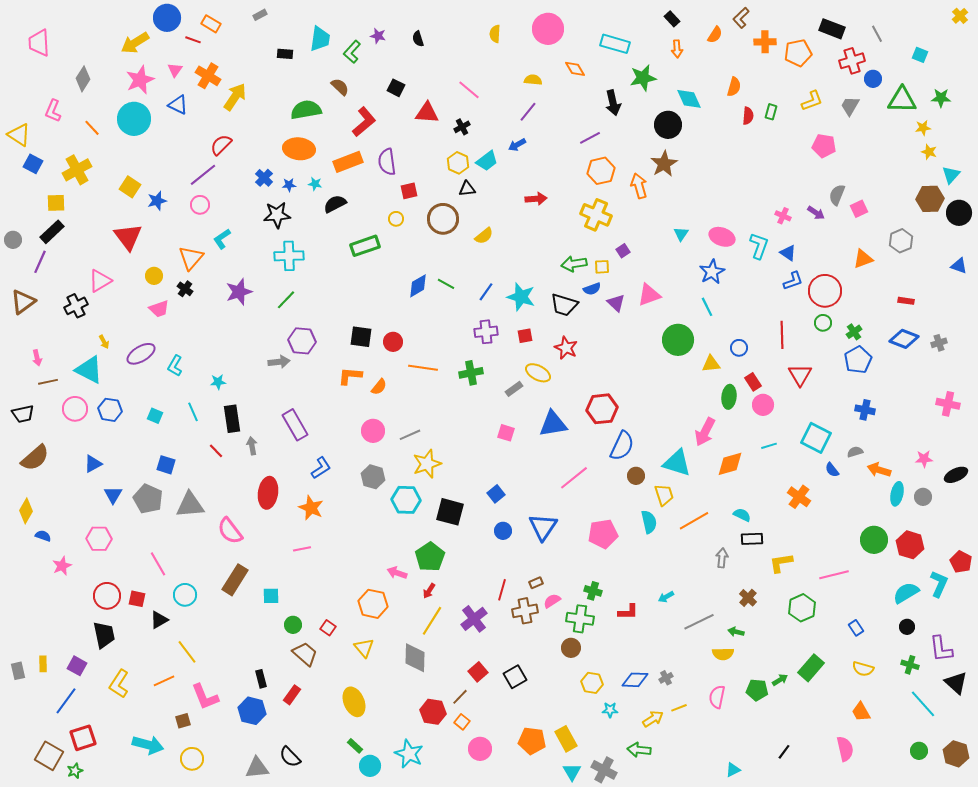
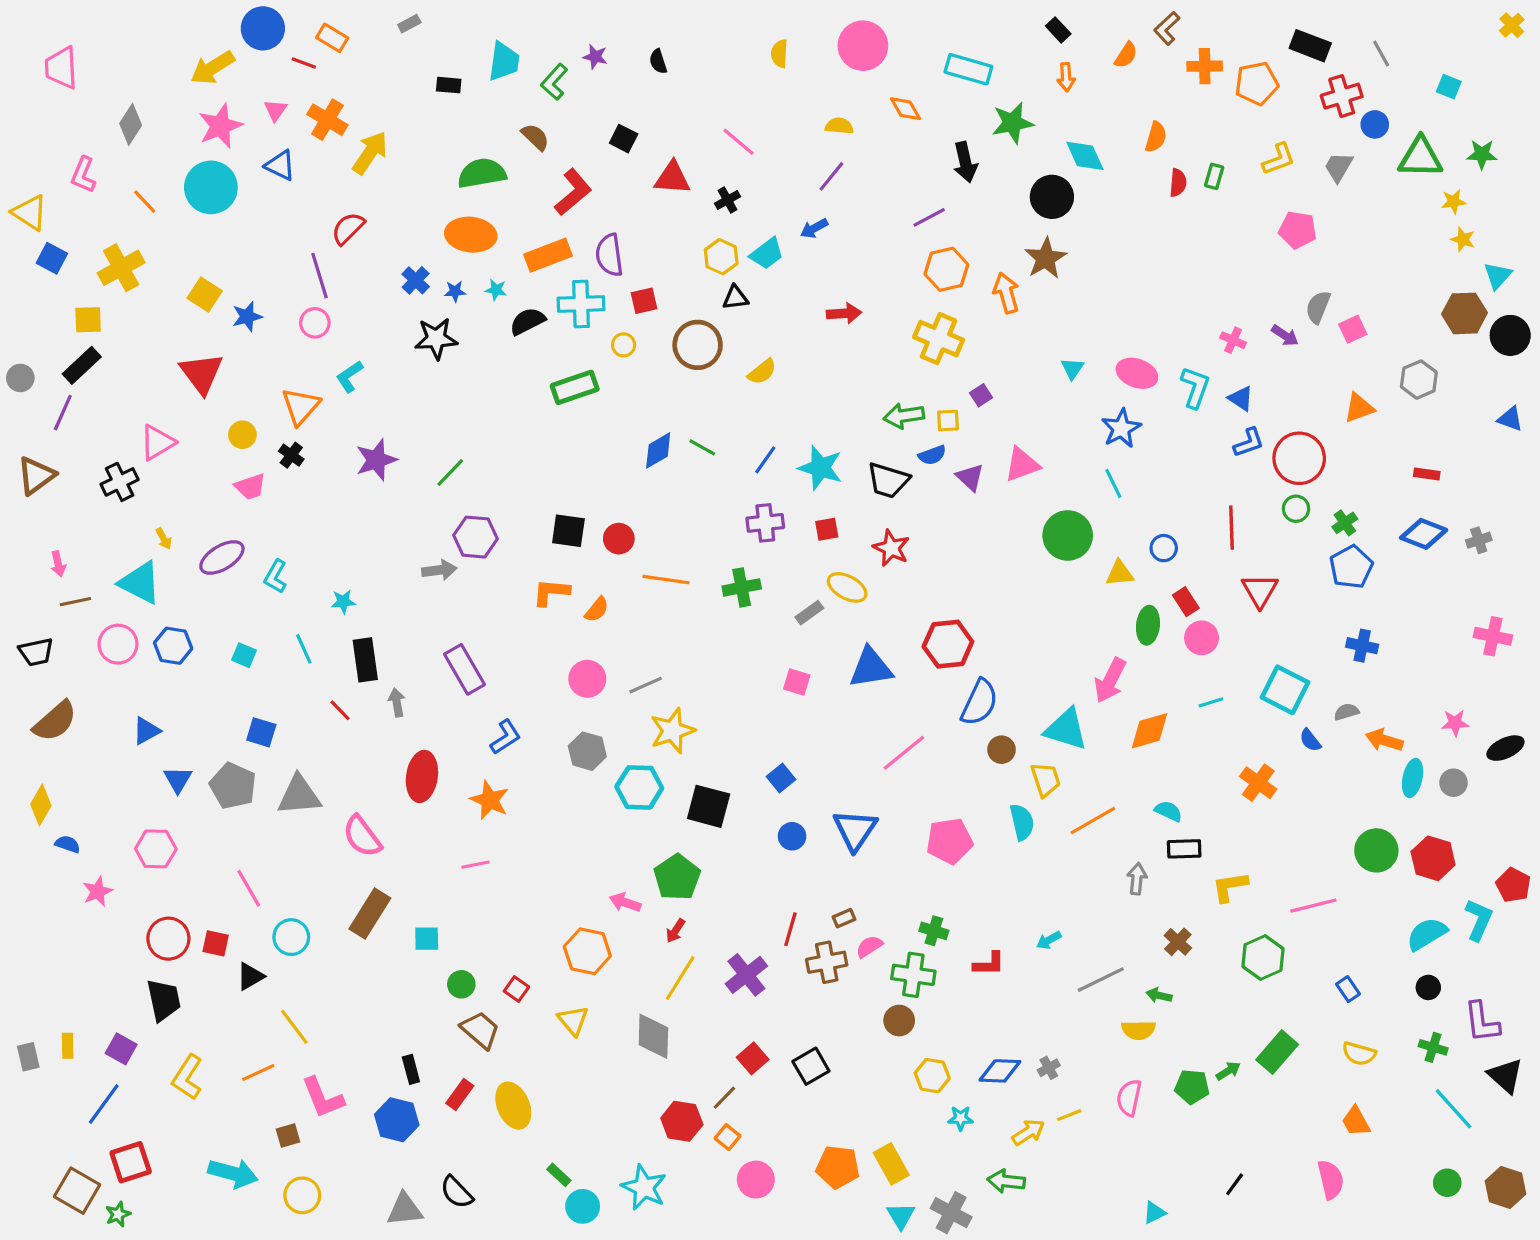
purple line: (203, 175) -> (320, 276), turned -68
cyan cross: (289, 256) -> (581, 304), moved
yellow ellipse: (354, 702) -> (513, 1106), moved

